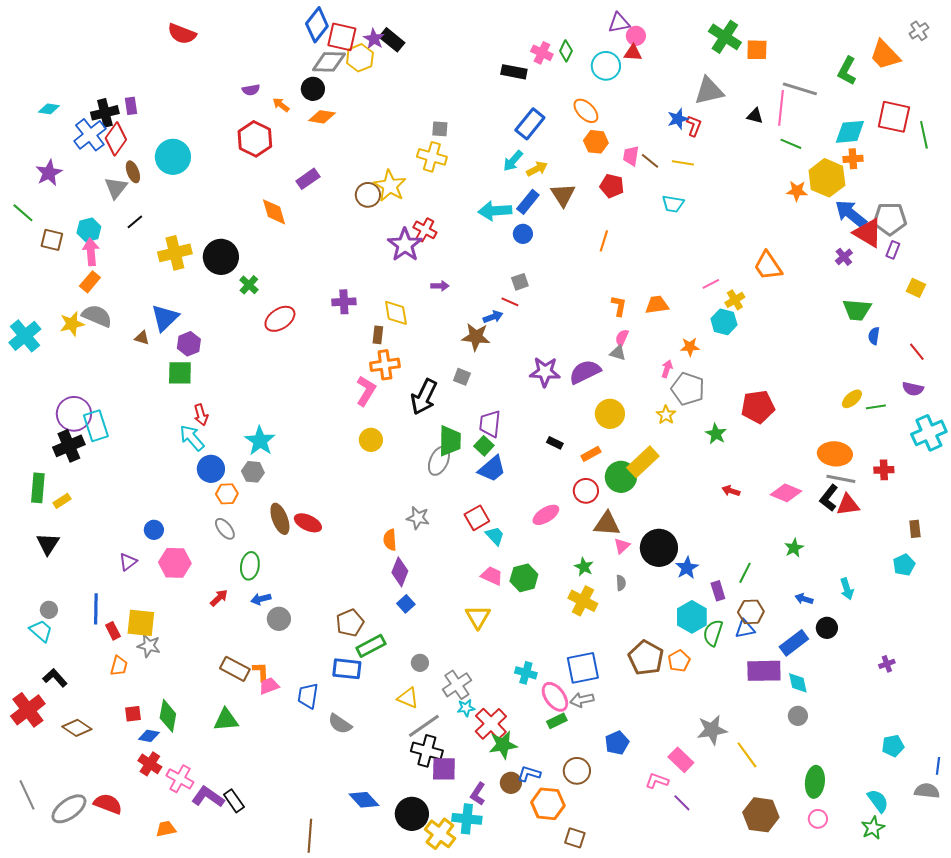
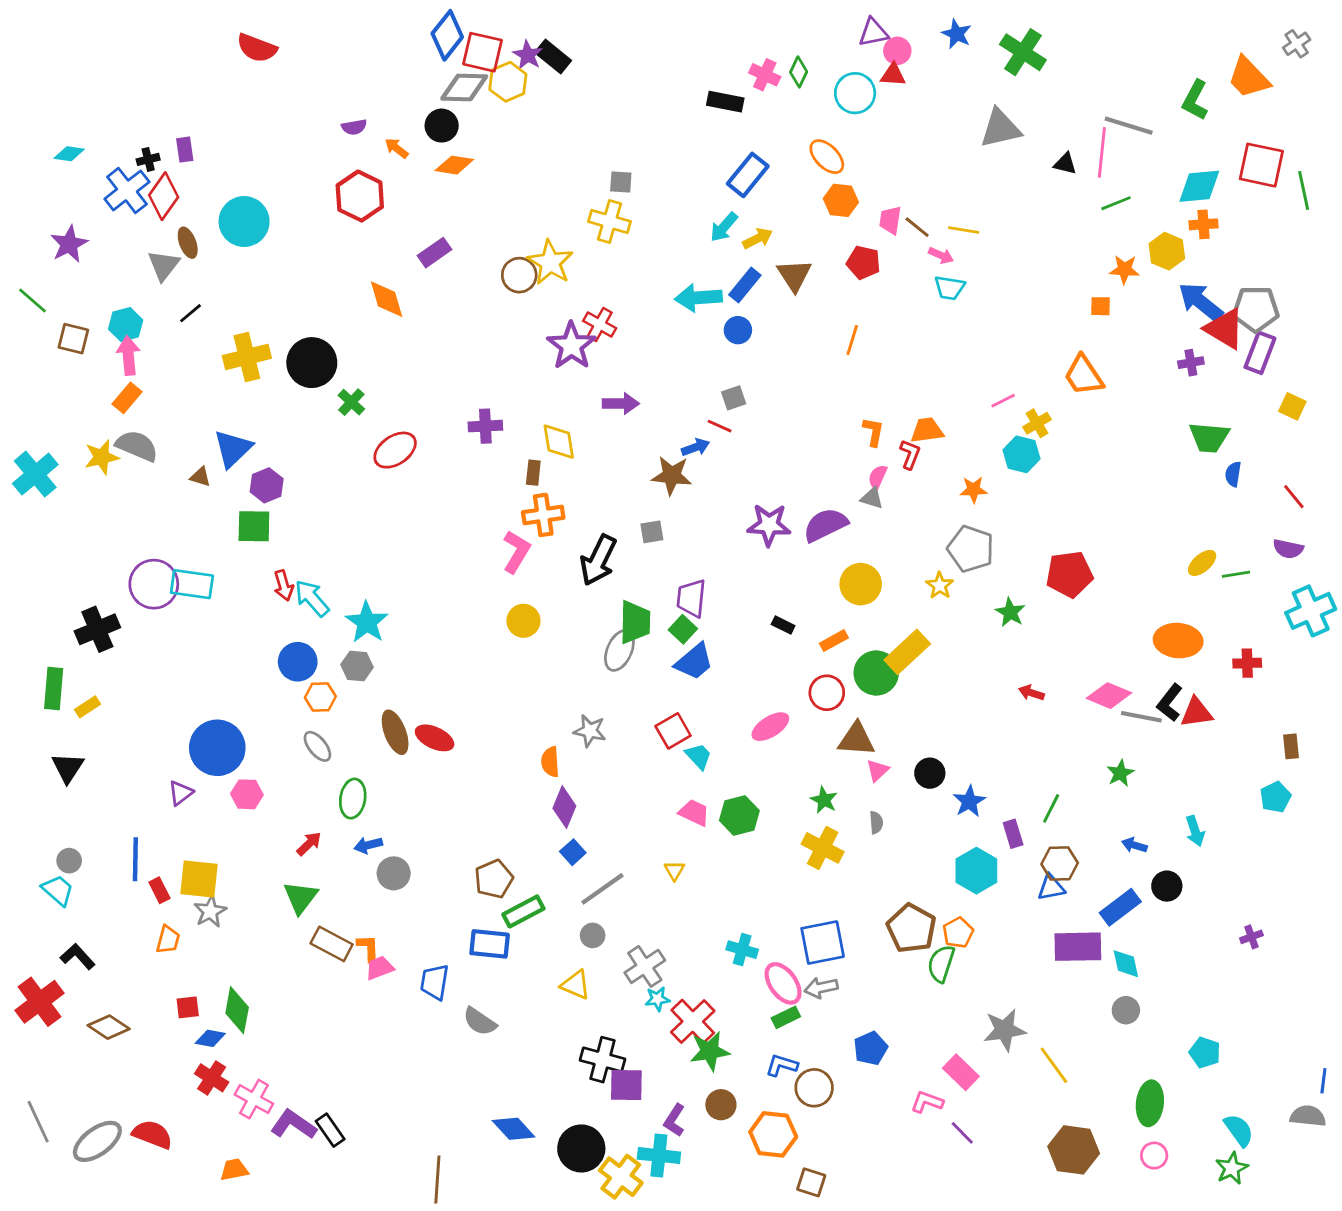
orange square: (757, 50) -> (1101, 306), moved, size x0.7
black cross: (105, 113) -> (148, 159), size x0.6
blue star: (678, 119) -> (957, 34), moved, turned -30
red L-shape: (694, 126) -> (910, 454), moved
green line: (791, 144) -> (1116, 203), turned -45
yellow hexagon: (827, 178) -> (1167, 251), size x0.7
purple rectangle: (893, 250) -> (1260, 353), size x1.6
purple cross: (844, 257) -> (1191, 363), turned 30
purple arrow: (440, 286) -> (621, 404), size x1.4
pink arrow: (667, 369) -> (941, 255), moved, turned 96
gray square: (462, 377) -> (652, 532), turned -30
purple circle: (74, 414) -> (154, 584), moved
cyan rectangle: (96, 426) -> (192, 584), moved, turned -64
cyan arrow: (192, 438) -> (312, 598), moved
gray line: (841, 479) -> (1141, 717), moved
blue circle: (154, 530) -> (217, 748), size x2.0
black circle: (659, 548) -> (930, 773), size x0.6
pink hexagon: (175, 563) -> (247, 794), size x0.7
yellow triangle: (478, 617) -> (674, 871), size x0.6
green semicircle: (713, 633) -> (941, 964), moved
gray star: (149, 646) -> (210, 911), turned 30
green triangle: (226, 720) -> (301, 897), moved, turned -48
gray line: (424, 726) -> (602, 889), moved
cyan pentagon: (893, 746) -> (1205, 1053), moved, turned 30
blue L-shape: (529, 774) -> (782, 1065), moved

